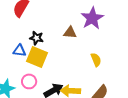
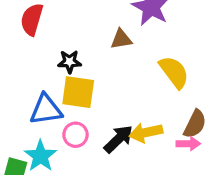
blue triangle: (19, 51) -> (46, 110), moved, size x1.5
yellow semicircle: (96, 60) -> (174, 72), size x1.5

